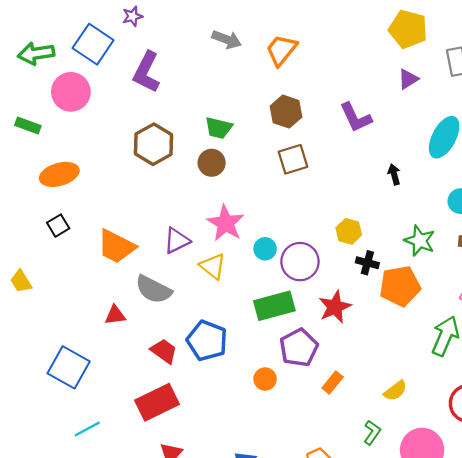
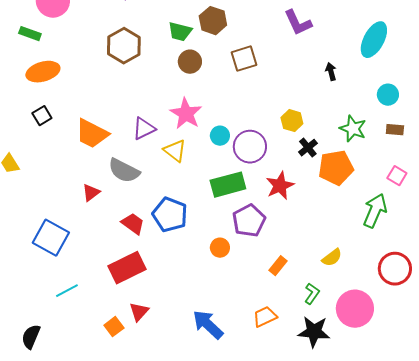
brown hexagon: (286, 112) -> (213, 21), moved
green rectangle: (28, 126) -> (30, 34), moved
brown circle: (212, 163) -> (190, 62), moved
black cross: (367, 263) -> (308, 148), turned 36
red triangle: (115, 315) -> (91, 193), turned -30
orange rectangle: (333, 382) -> (278, 266), moved

